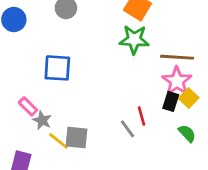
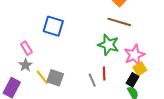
green star: (134, 40) -> (108, 45), moved
brown line: (177, 57) -> (119, 22), moved
black rectangle: (171, 101) -> (132, 80), moved
gray star: (42, 120) -> (25, 65), moved

